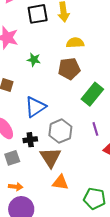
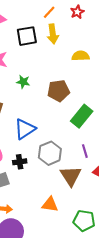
yellow semicircle: (75, 43) -> (81, 56), moved
brown triangle: (50, 157) -> (71, 176), moved

